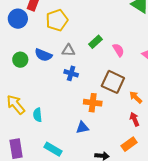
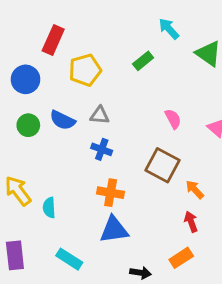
blue circle: (18, 19) -> (26, 79), moved
green rectangle: (96, 42) -> (143, 61), moved
orange cross: (93, 103) -> (111, 193), moved
blue triangle: (82, 128) -> (114, 230), size x1.5

